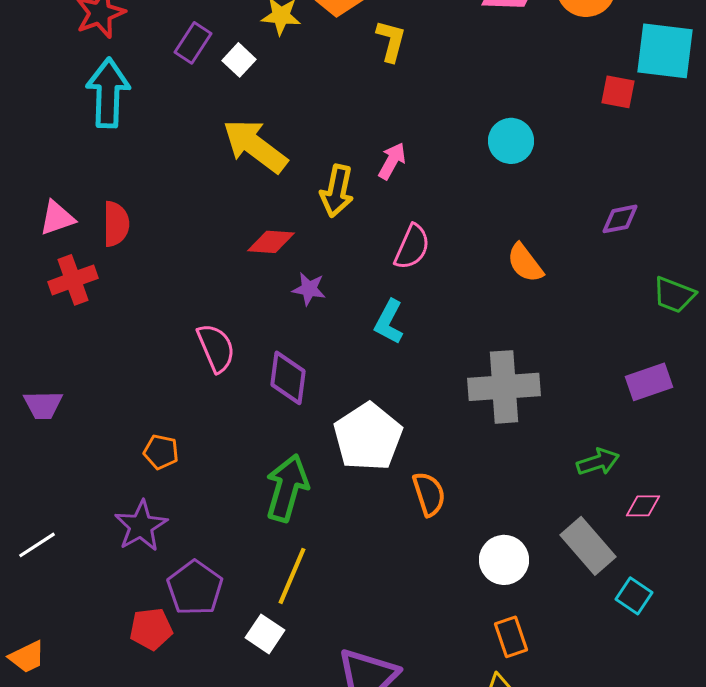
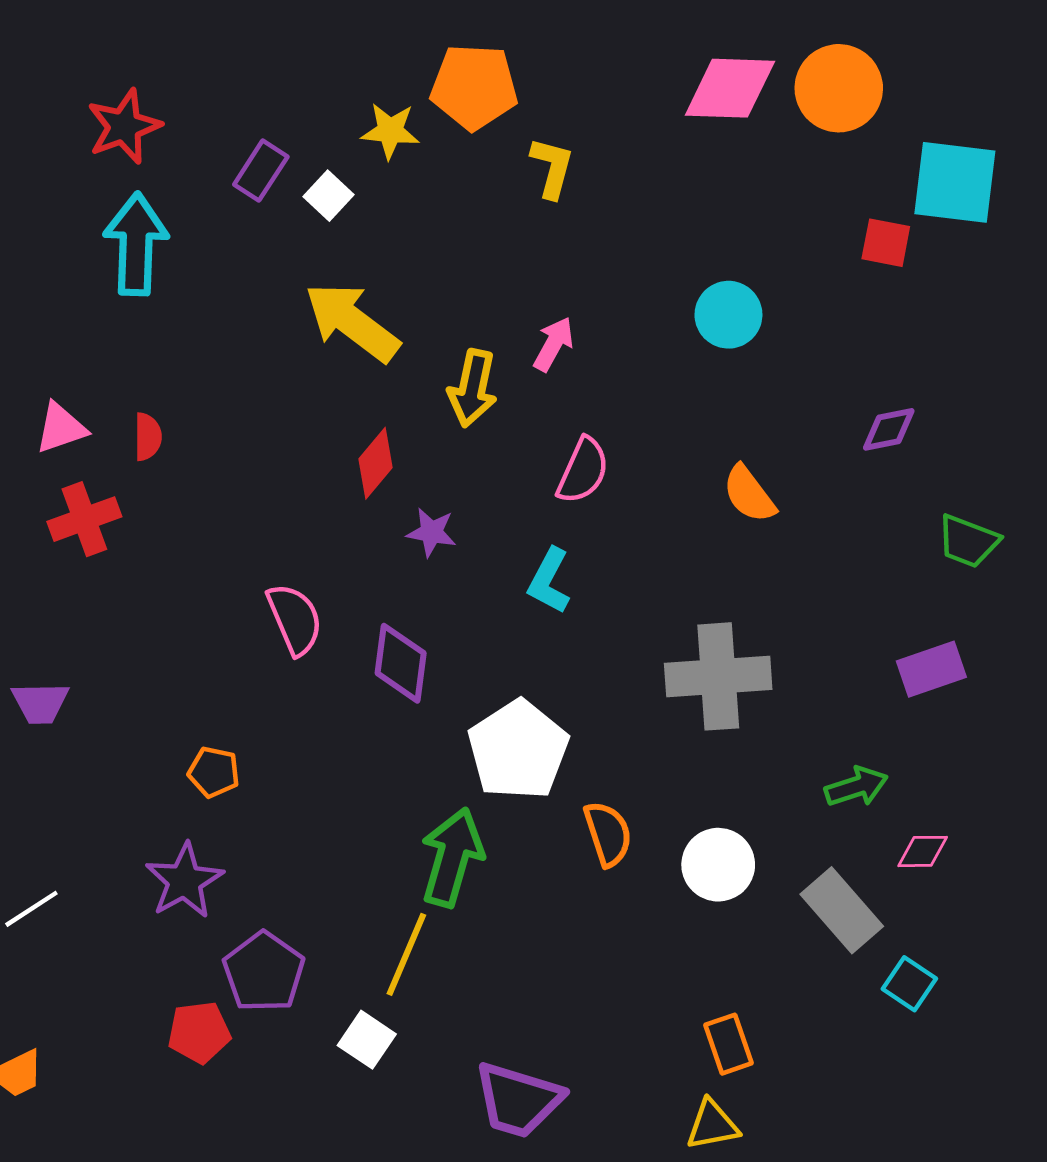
red semicircle: (116, 224) -> (148, 437), size x0.7
red diamond: (271, 242) -> (376, 463), turned -54
green arrow: (287, 488) -> (452, 857), moved
white circle: (504, 560) -> (718, 865), moved

